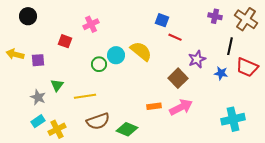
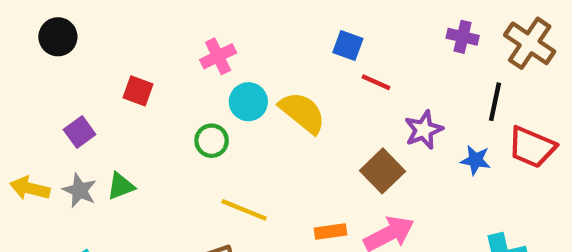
pink cross: (91, 24) -> (218, 56), moved
yellow arrow: (15, 54) -> (30, 188), moved
cyan circle: (116, 55) -> (248, 102), moved
purple square: (38, 60) -> (80, 132), turned -32
green triangle: (57, 85) -> (121, 186), turned 32
yellow line: (85, 96) -> (244, 210), moved, turned 30
gray star: (38, 97) -> (80, 190), moved

